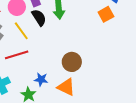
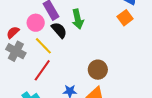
red line: (17, 55) -> (42, 70), turned -30

